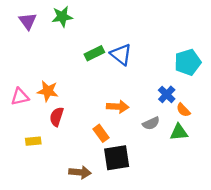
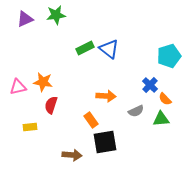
purple triangle: (28, 21) -> (25, 19), turned 42

